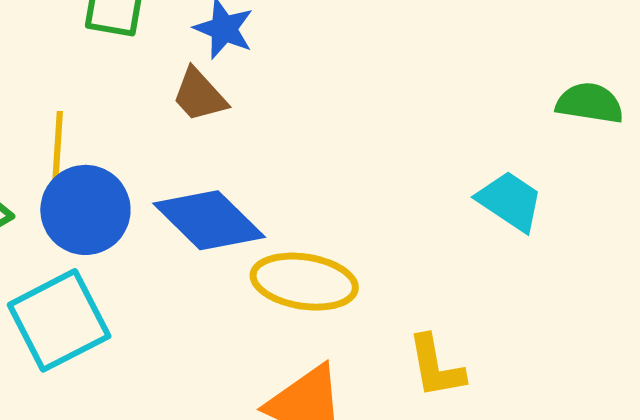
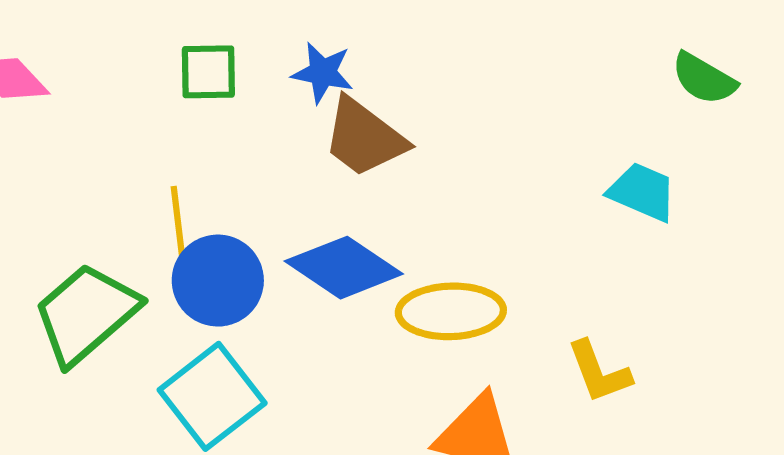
brown trapezoid: (199, 95) -> (364, 138), moved, size x1.5
green semicircle: (590, 103) -> (704, 79), turned -148

